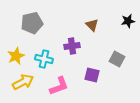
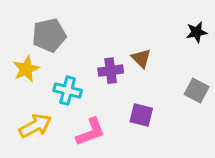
brown triangle: (92, 25) -> (141, 58), moved
yellow star: (16, 56) -> (26, 69), moved
gray square: (117, 59) -> (197, 91), moved

